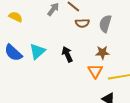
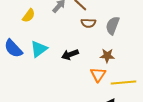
yellow semicircle: (16, 17) -> (29, 16), moved, turned 96
black arrow: (67, 54) -> (70, 55), turned -91

